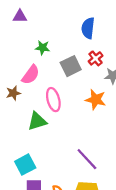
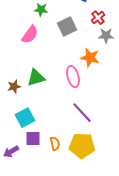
red cross: (96, 58) -> (98, 18), moved
brown star: (13, 93) -> (14, 87), moved
pink ellipse: (53, 100) -> (73, 77), moved

